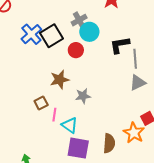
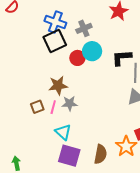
cyan circle: (89, 32) -> (92, 51), moved
blue cross: (31, 34) -> (55, 22), moved, turned -35
gray star: (83, 96) -> (70, 103), moved
pink line: (54, 115) -> (53, 107), moved

